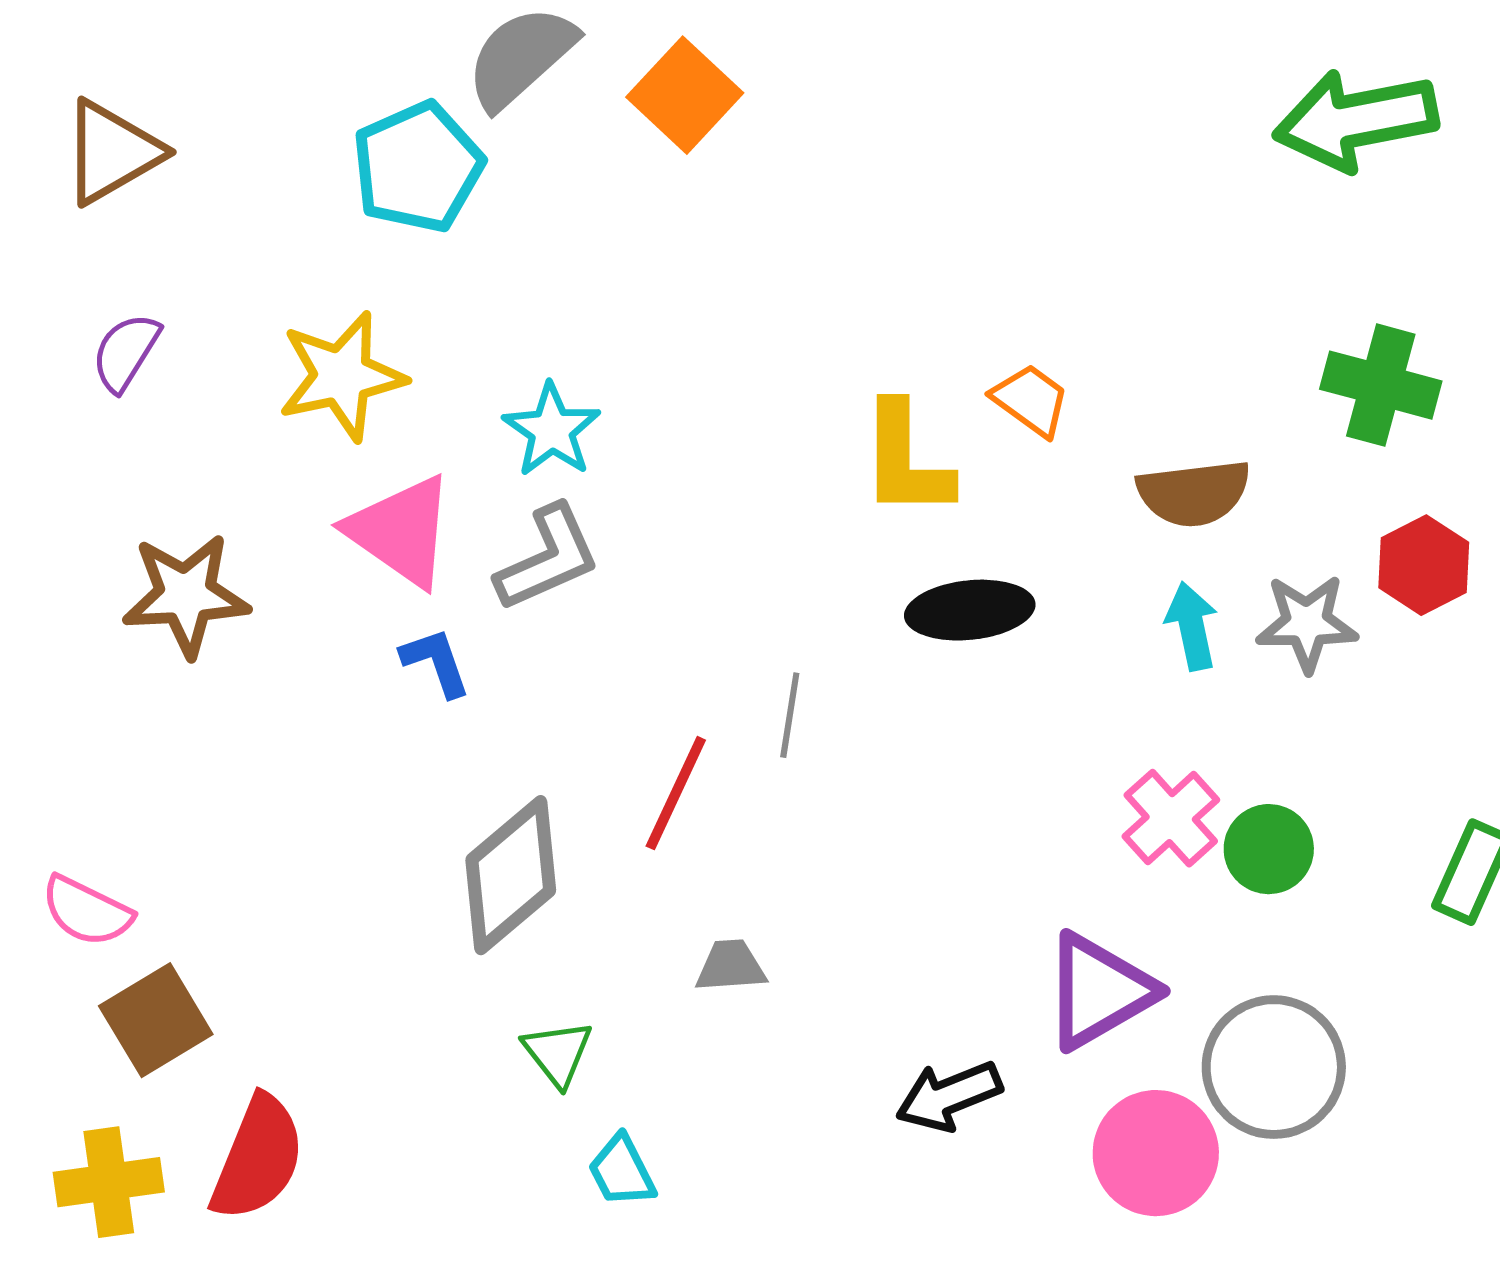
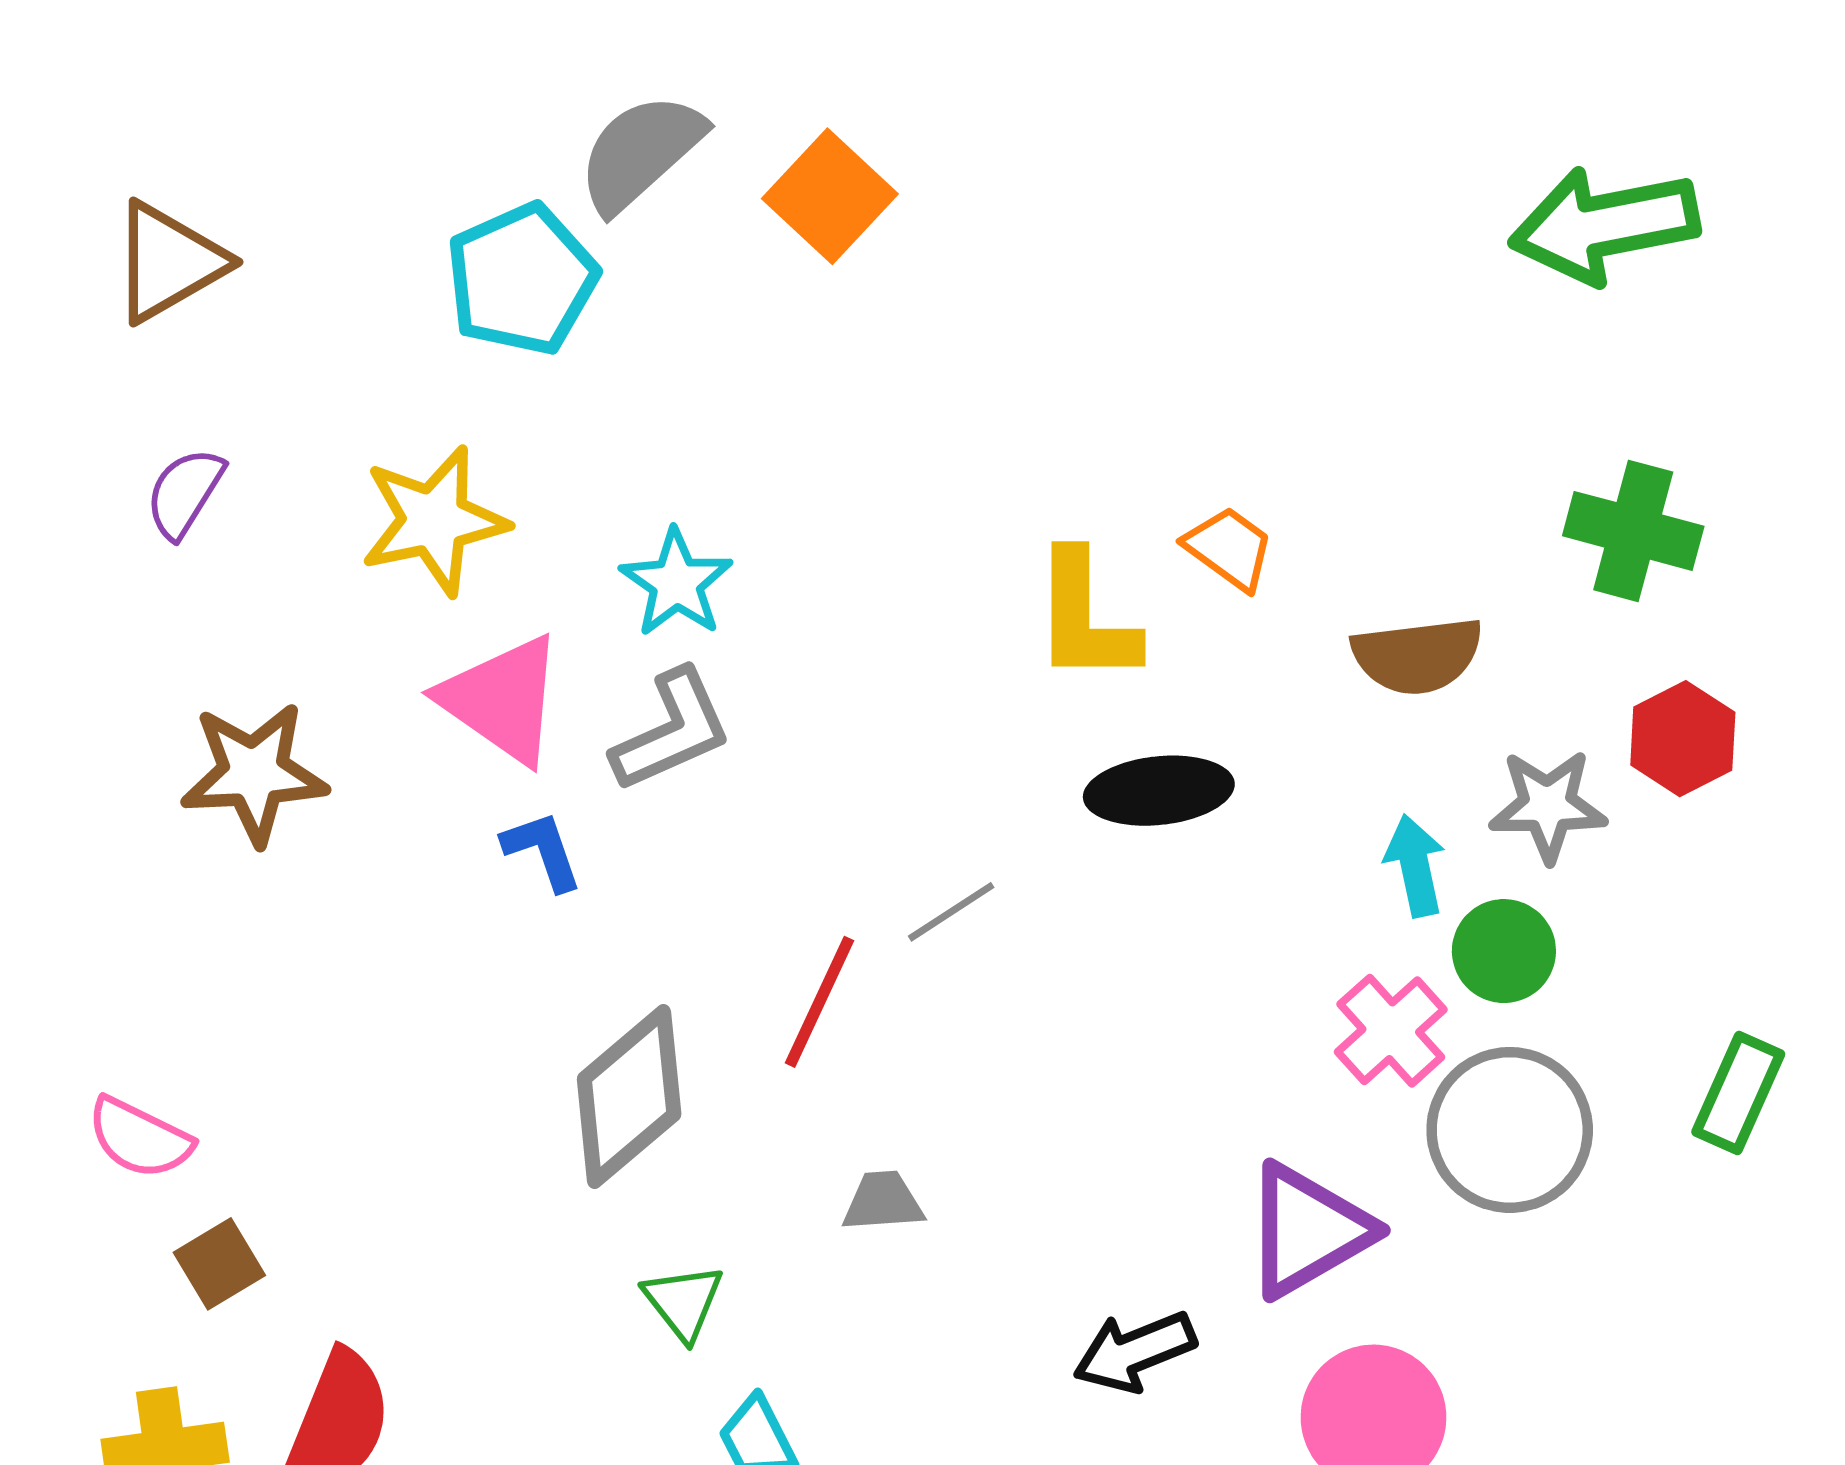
cyan arrow: (1192, 626) -> (1415, 866), moved
gray line: (790, 715) -> (951, 912), turned 48
green circle: (1269, 849) -> (1504, 951), moved
brown square: (156, 1020) -> (219, 1264), size x0.7
gray circle: (1274, 1067) -> (1510, 1130), moved

